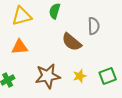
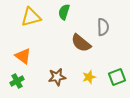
orange triangle: (20, 47) -> (23, 56), moved, turned 42
brown star: (48, 76) -> (57, 77), size x0.7

